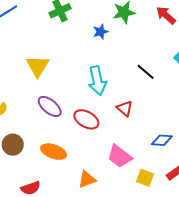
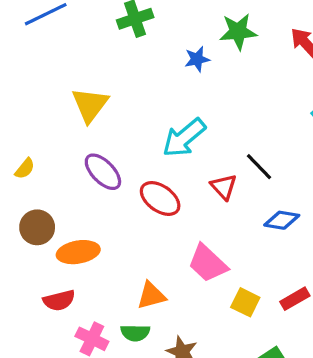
black line: (146, 72) -> (259, 167), moved
cyan arrow: (97, 81) -> (184, 138), turned 56
blue diamond: (162, 140) -> (282, 220), moved
orange ellipse: (54, 152) -> (78, 252), moved, turned -35

